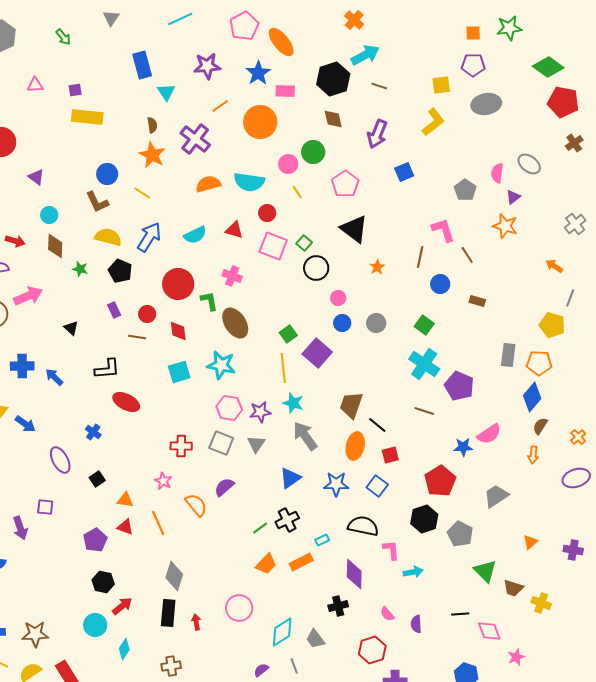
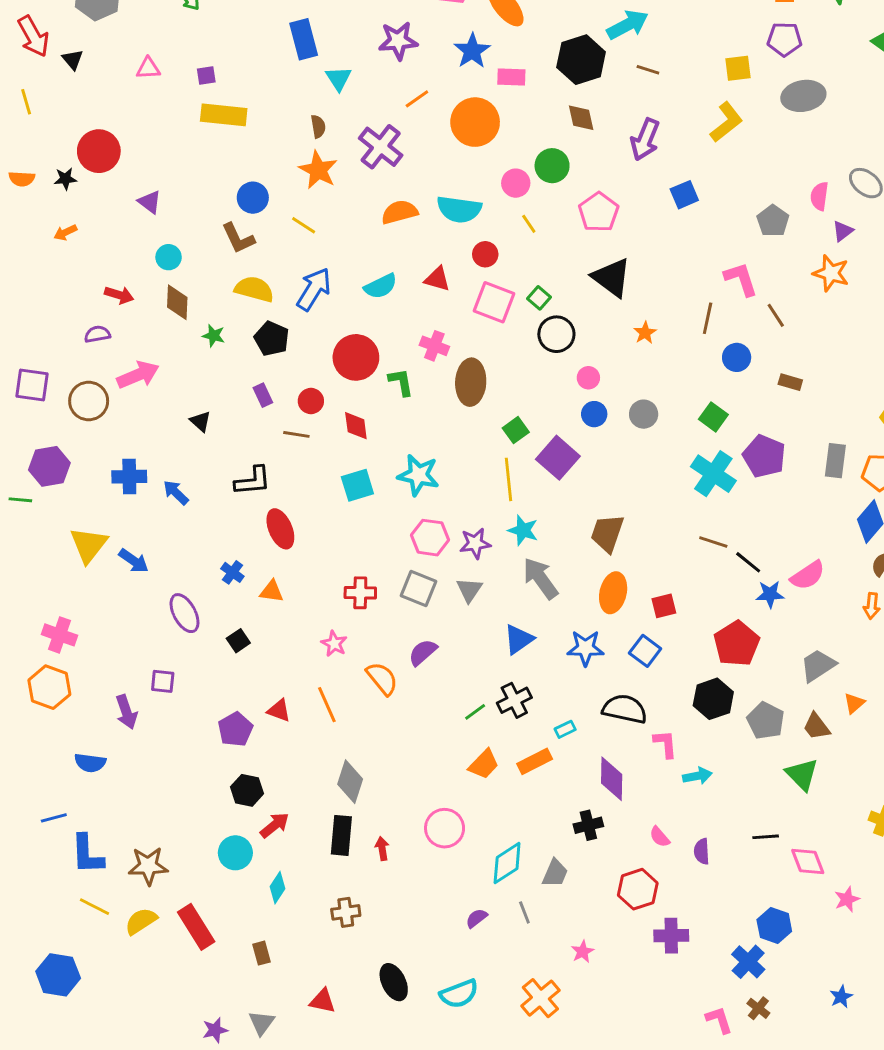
brown ellipse: (235, 323) -> (471, 382), moved, turned 36
purple pentagon: (459, 386) -> (764, 456), moved
red ellipse: (126, 402) -> (280, 529), turned 40
black line: (377, 425) -> (748, 562), moved
orange triangle: (125, 500) -> (272, 591), moved
orange triangle: (530, 542) -> (854, 703), moved
brown trapezoid: (513, 588) -> (816, 726), moved, turned 35
gray trapezoid: (315, 639) -> (555, 873), turned -120

